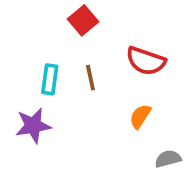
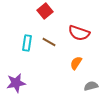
brown line: (90, 78) -> (49, 42), turned -48
purple star: (33, 126) -> (16, 83), moved

